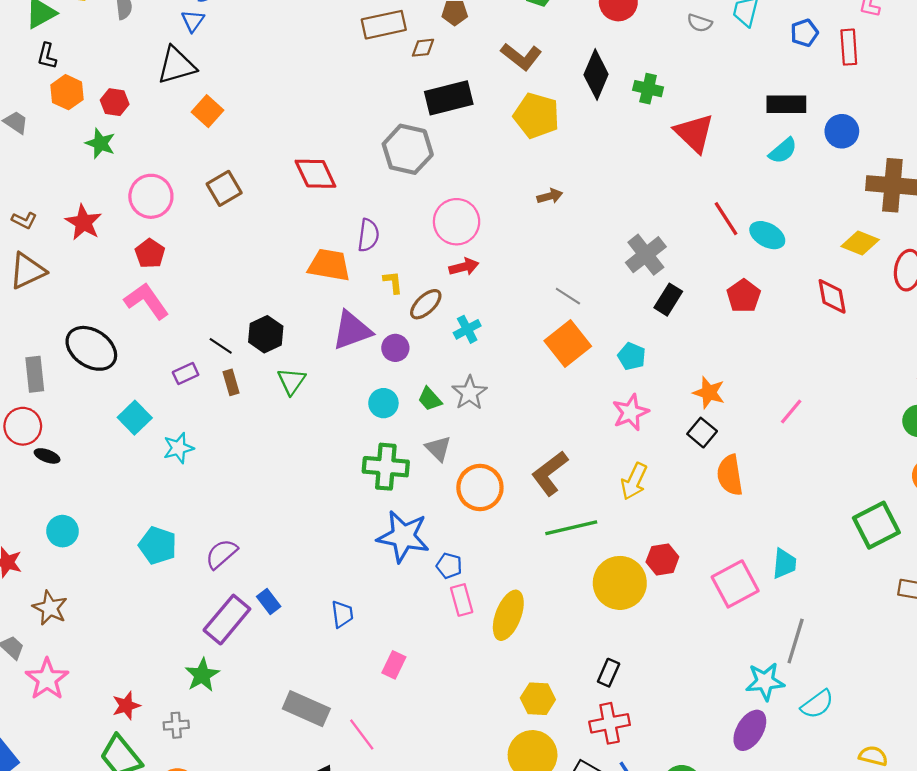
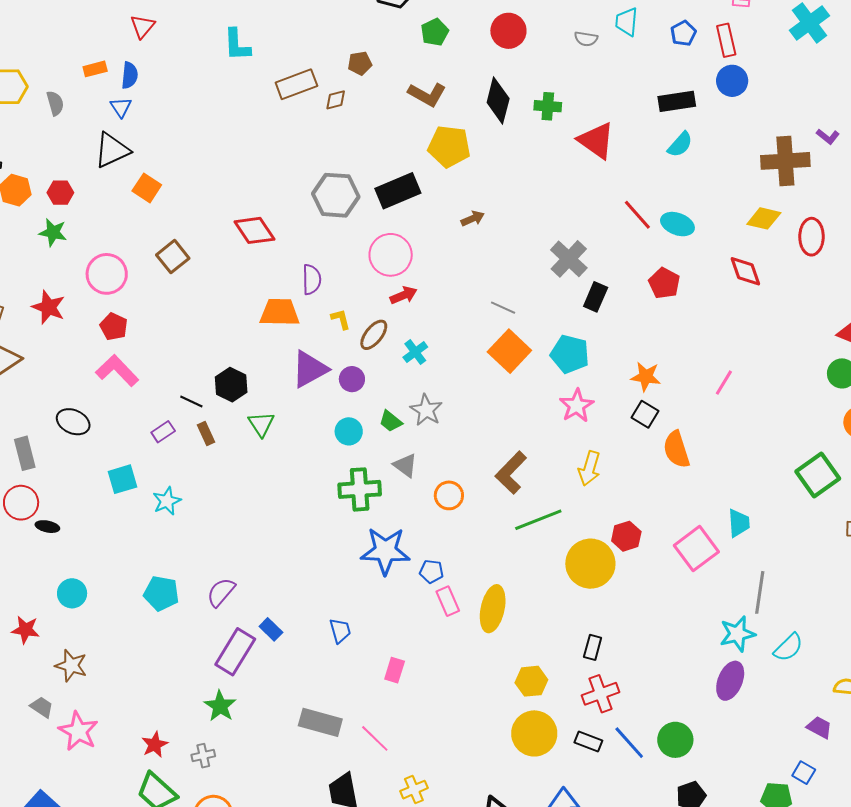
black rectangle: (449, 98) -> (398, 191), moved
blue circle: (842, 131) -> (732, 81), moved
black ellipse: (91, 348) -> (73, 422), size x0.7
cyan pentagon: (632, 356) -> (570, 354), size x1.5
cyan square: (135, 418) -> (123, 479), turned 36
orange circle: (480, 488) -> (449, 495), size x0.7

